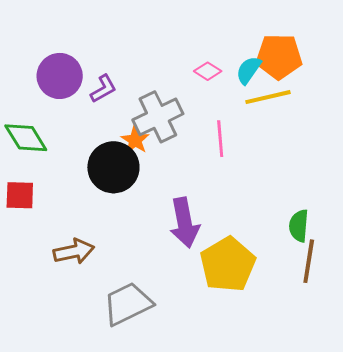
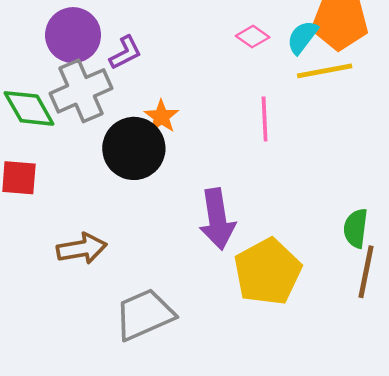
gray cross: (158, 117) -> (81, 91), moved

